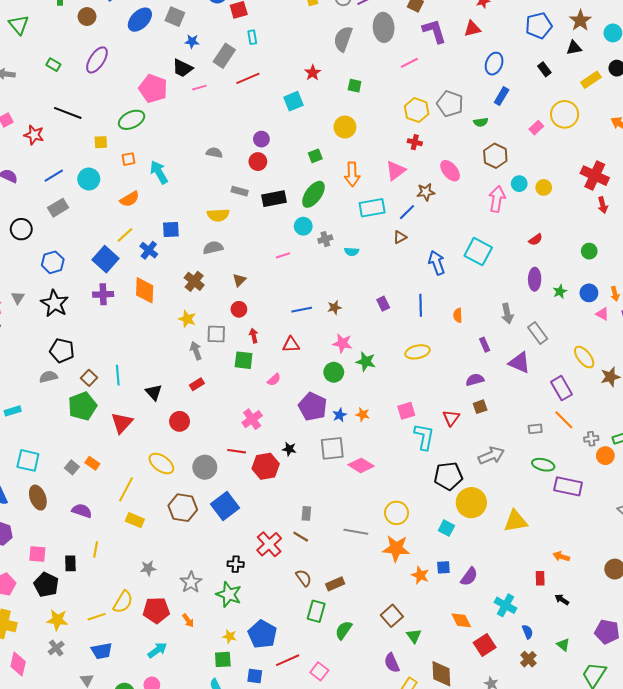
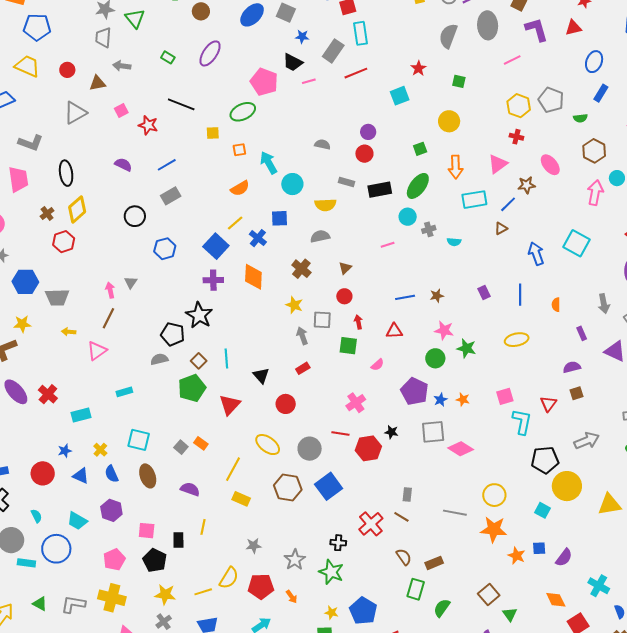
cyan rectangle: (252, 37) -> (361, 33), size x1.6
cyan circle: (89, 179) -> (292, 184), moved
black star: (55, 303) -> (199, 315), moved

